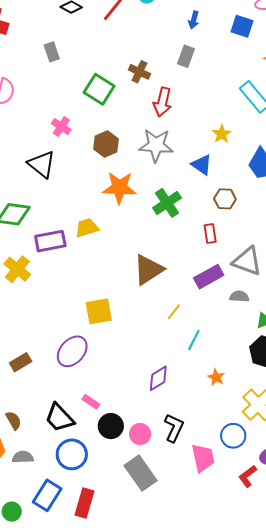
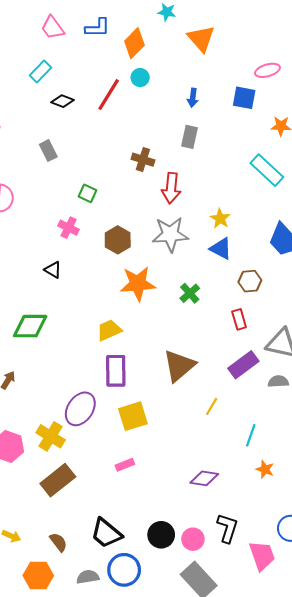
green square: (99, 89) -> (87, 193), moved, size x0.6
yellow star: (222, 134) -> (220, 219), moved
black triangle: (42, 164) -> (53, 270), size x0.6
green cross: (167, 203) -> (190, 293), size x0.7
purple rectangle: (50, 241) -> (116, 371), moved, turned -72
yellow cross: (17, 269) -> (51, 436), moved
cyan line: (194, 340) -> (251, 435), moved
purple ellipse: (72, 351) -> (80, 409), moved
brown rectangle: (21, 362) -> (58, 480), size x1.5
purple diamond: (158, 378) -> (204, 478), turned 48
pink rectangle: (91, 402) -> (125, 465), moved, turned -48
gray semicircle: (23, 457) -> (88, 577), moved

